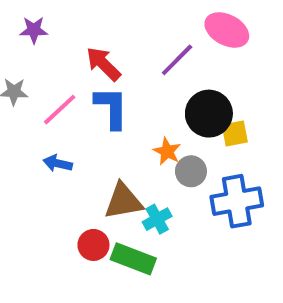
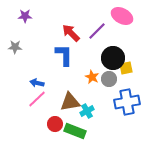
red arrow: (103, 64) -> (71, 33), moved
pink line: (60, 110) -> (37, 99), moved
gray circle: (191, 171) -> (109, 79), moved

